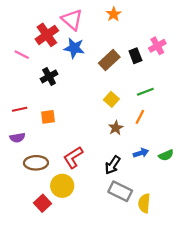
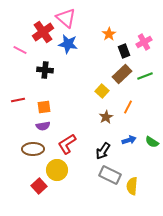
orange star: (114, 14) -> (109, 34), moved
brown rectangle: (109, 60) -> (122, 74), moved
black cross: (49, 76) -> (45, 70), turned 35
green line: (145, 92) -> (145, 76), moved
purple semicircle: (17, 138) -> (43, 126), moved
green semicircle: (166, 155) -> (152, 142), turned 56

